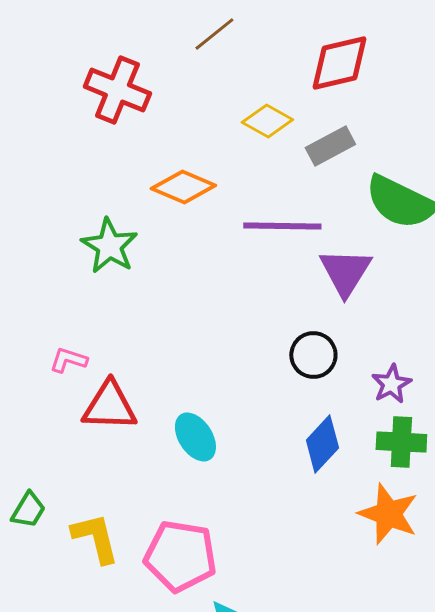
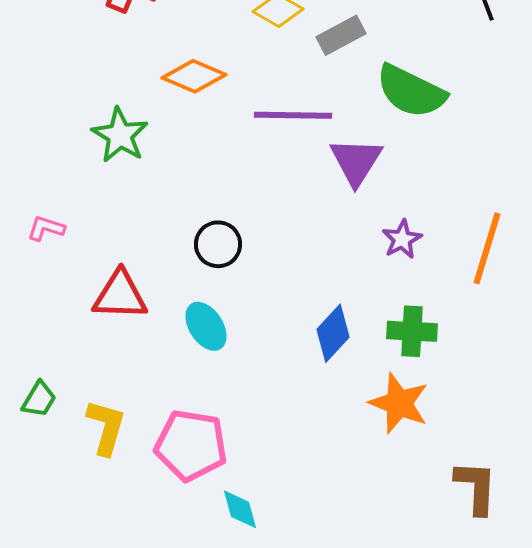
black circle: (313, 355) -> (218, 244), moved
pink L-shape: (68, 360) -> (46, 228), moved
purple star: (391, 384) -> (402, 239), moved
yellow L-shape: (95, 538) -> (106, 427), turned 30

